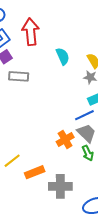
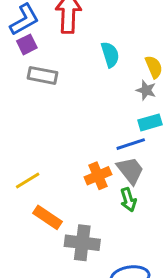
yellow line: (12, 161) -> (28, 181), moved
orange rectangle: (35, 172) -> (48, 217), turned 48

